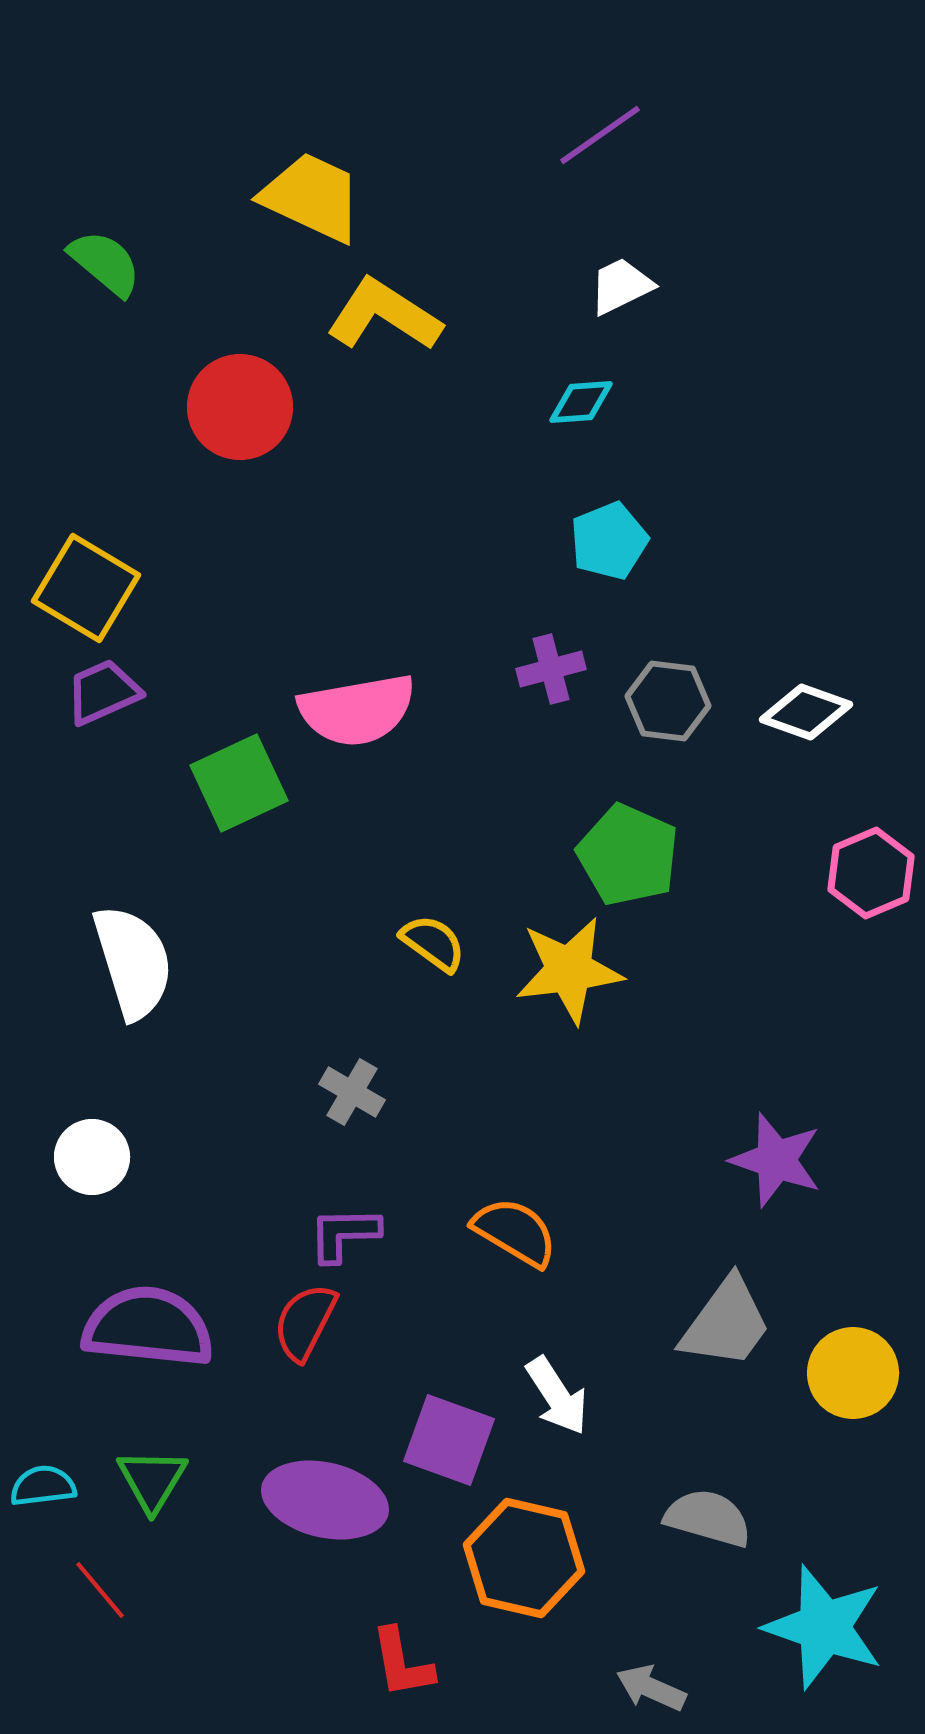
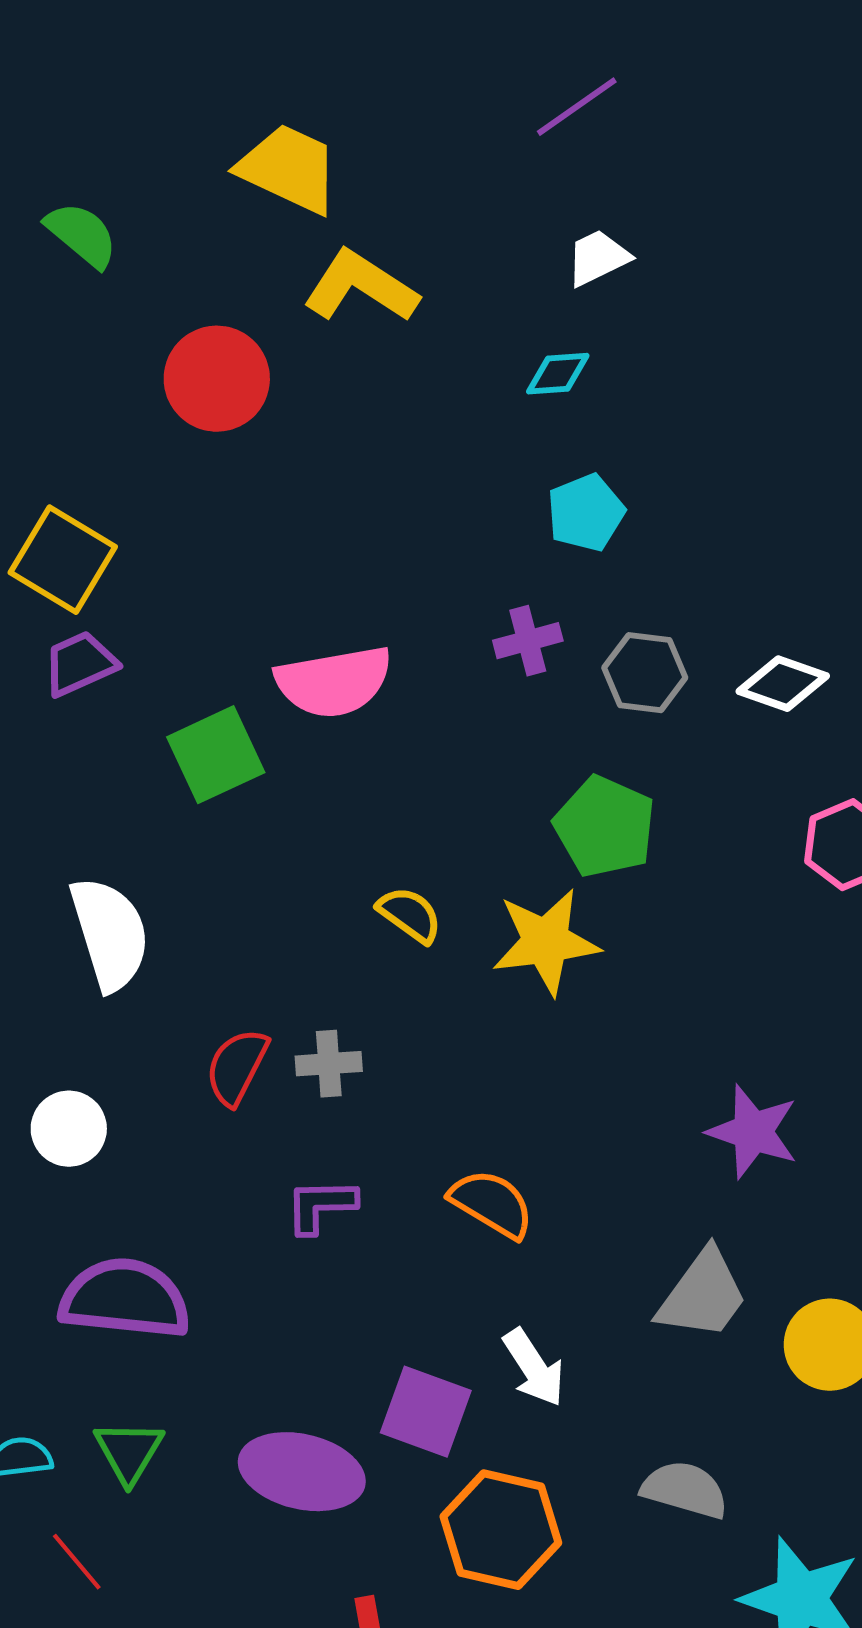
gray cross: (352, 1092) -> (329, 1064), turned -34
red semicircle: (305, 1322) -> (237, 1067), moved

